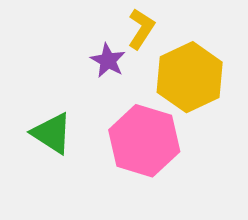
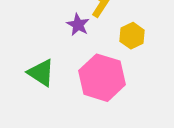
yellow hexagon: (190, 77) -> (132, 36), size x0.6

